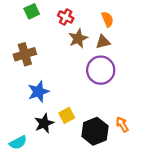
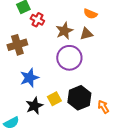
red cross: (66, 17) -> (37, 20), moved
orange semicircle: (107, 19) -> (90, 14), turned 136
purple circle: (101, 70) -> (69, 58), moved
black hexagon: (95, 131) -> (79, 98), moved

